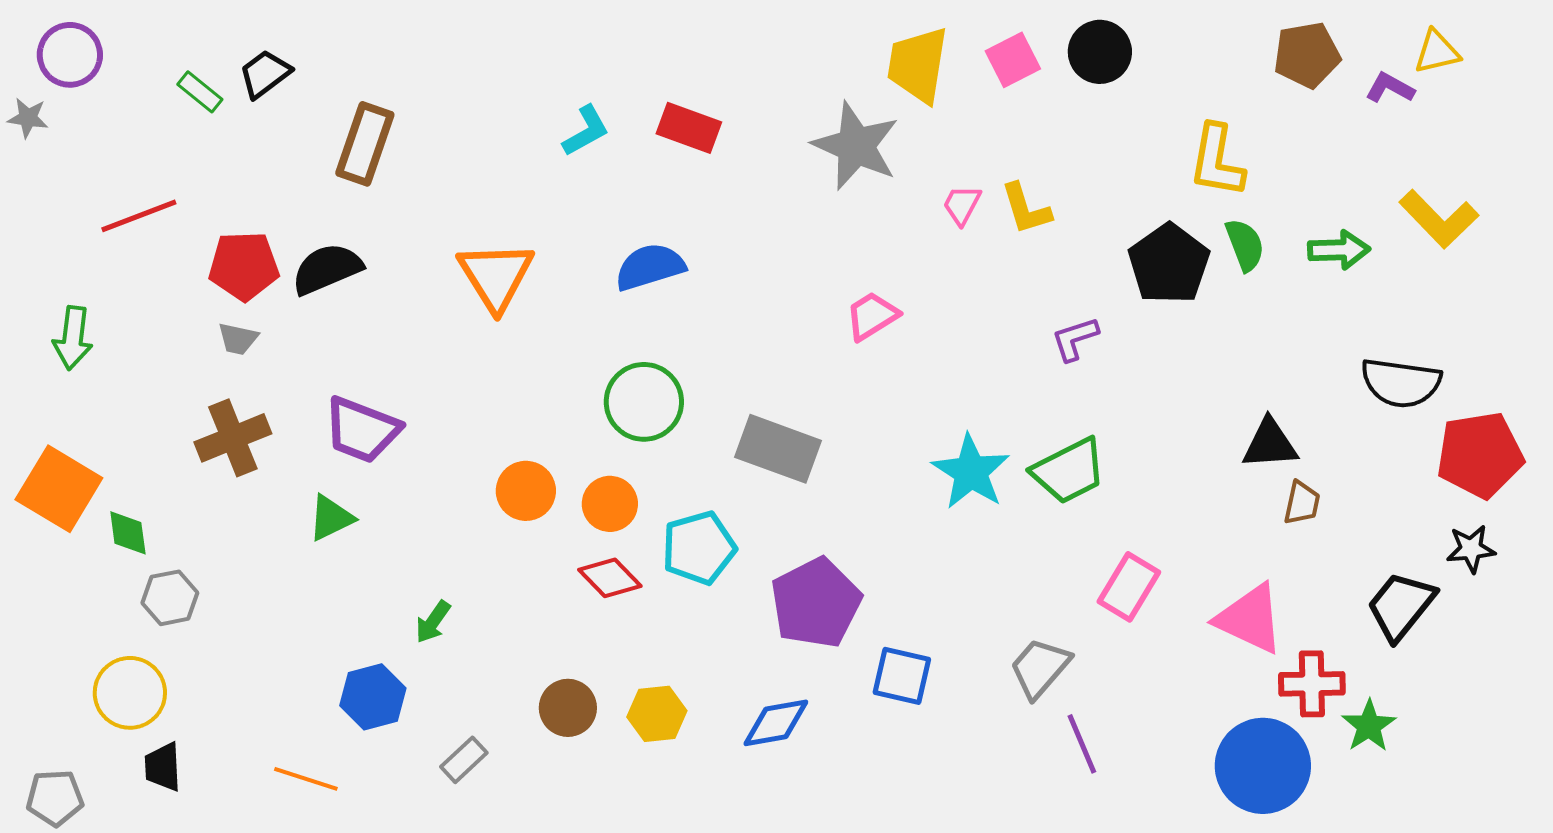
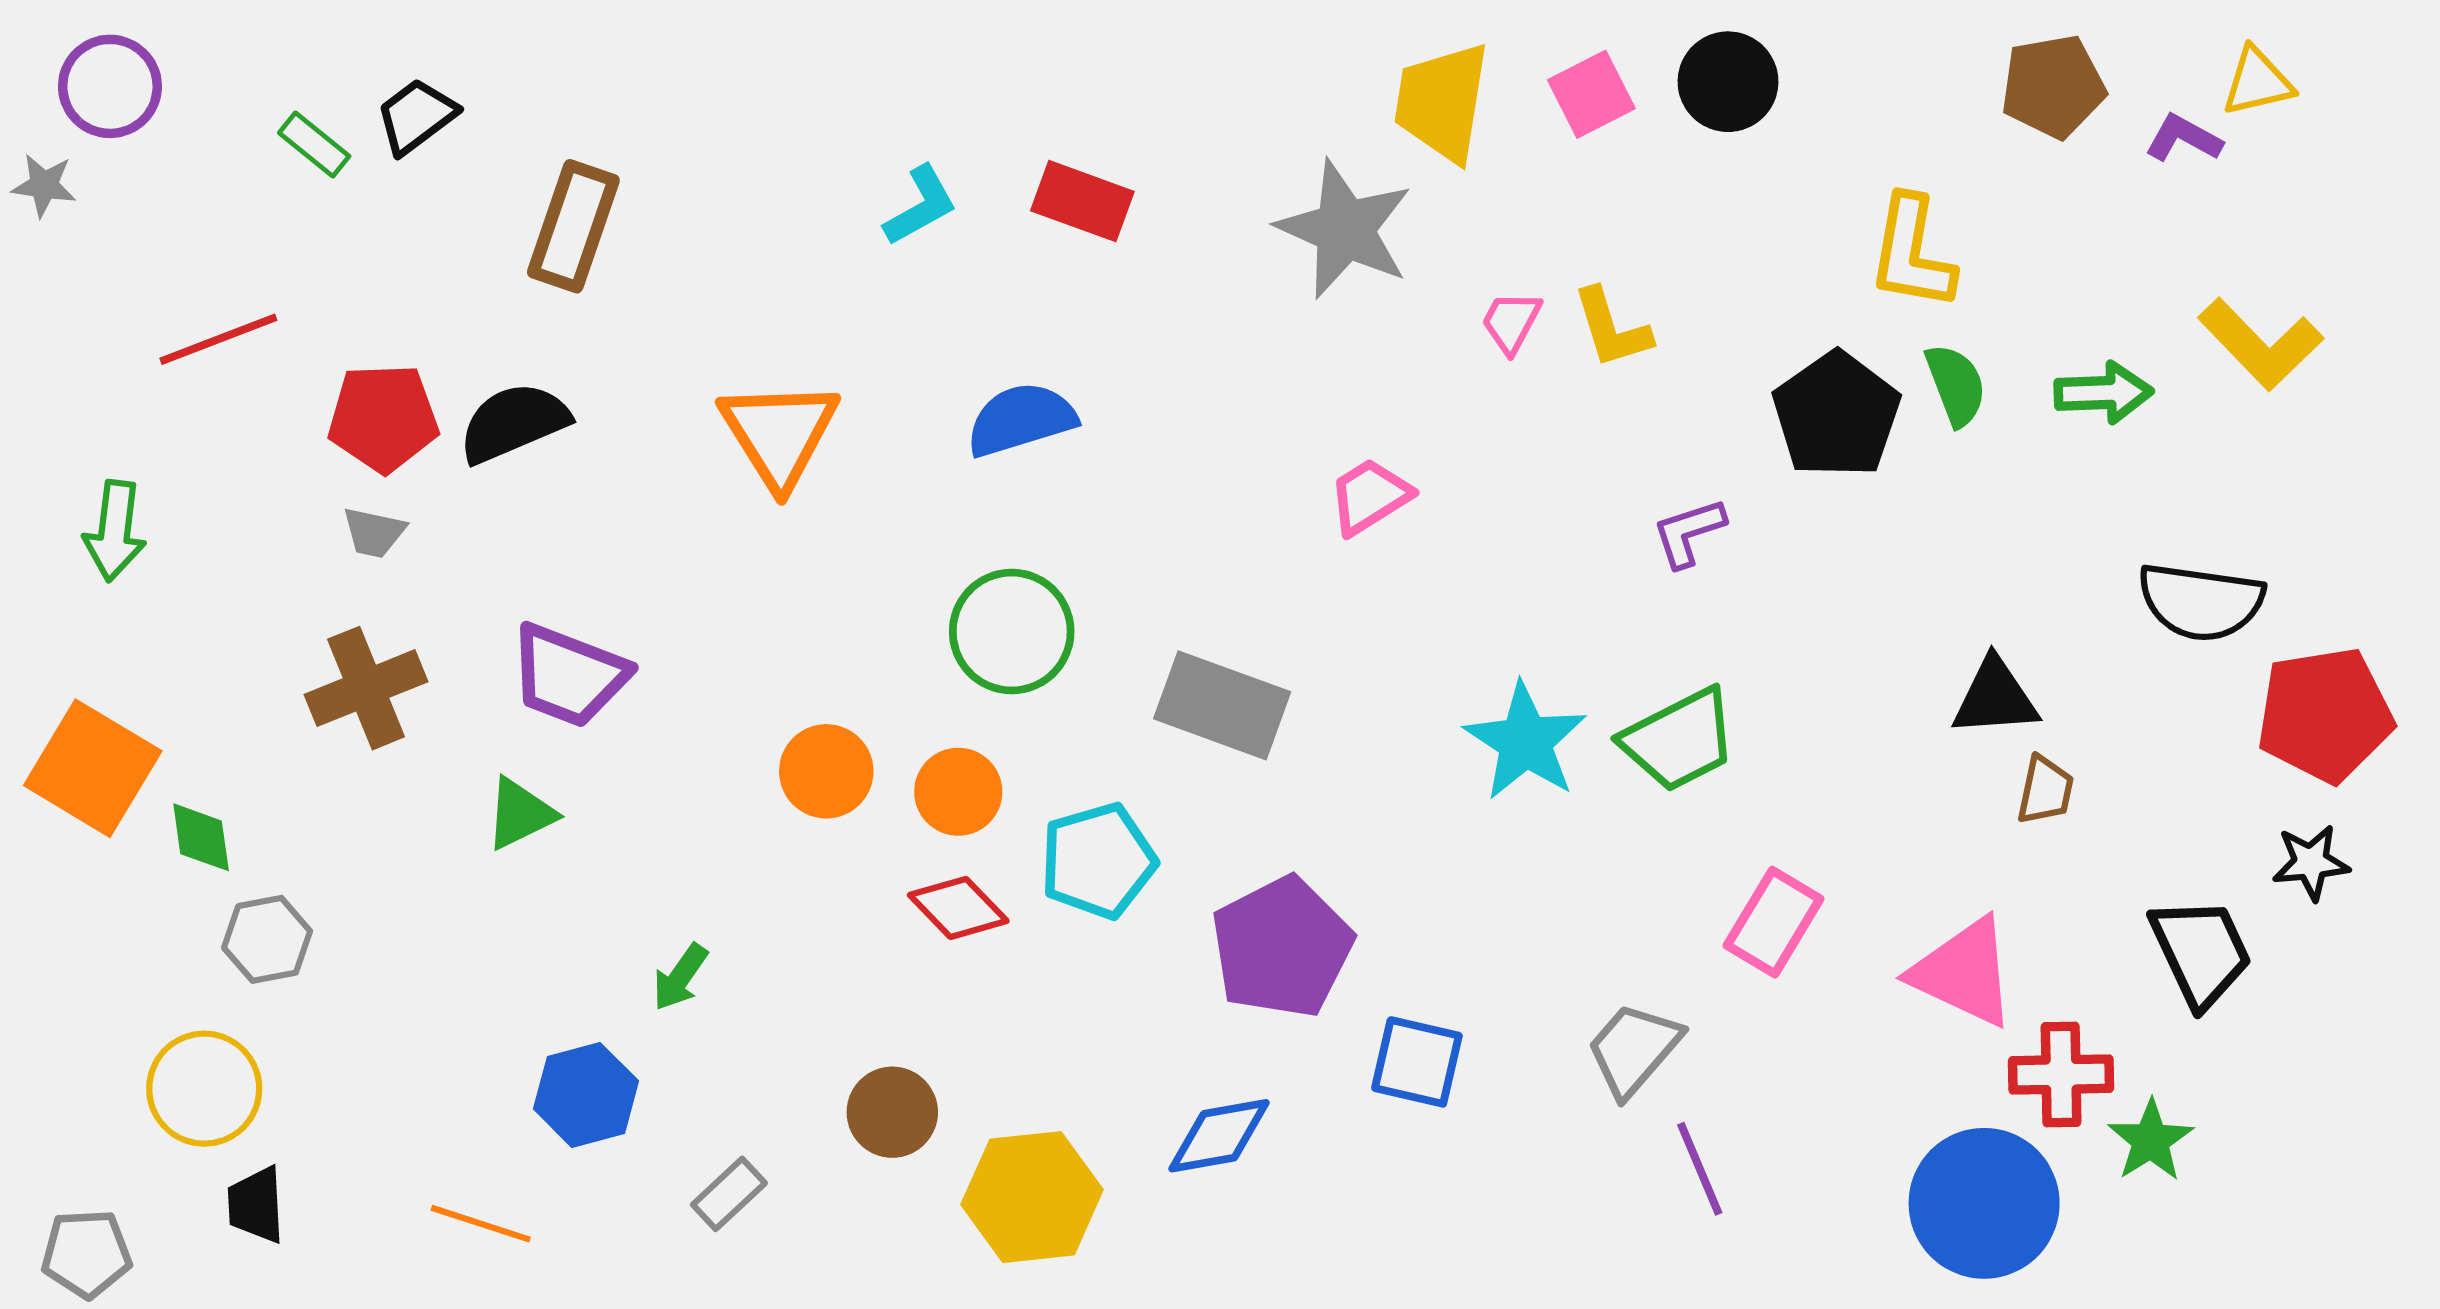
black trapezoid: (1401, 606) -> (2201, 952), turned 116
yellow hexagon: (657, 714) -> (1032, 1197), moved, size x1.5

